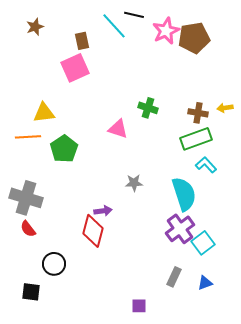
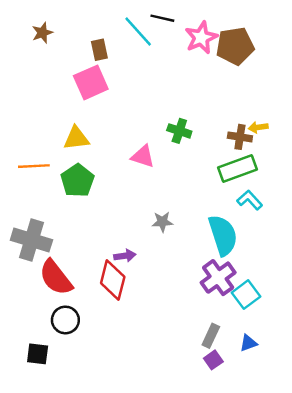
yellow arrow: (225, 108) -> (258, 127), moved
yellow triangle: (44, 113) -> (76, 138), moved
red semicircle: (28, 229) -> (56, 278), moved, size x1.8
purple square: (139, 306) -> (213, 360), moved, turned -35

